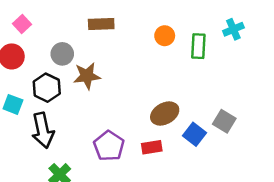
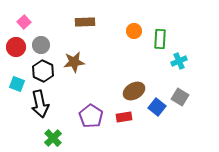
cyan cross: (233, 29) -> (179, 61), moved
gray circle: (62, 54) -> (41, 45), moved

